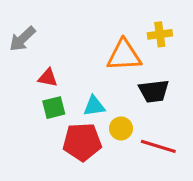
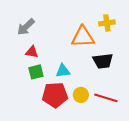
gray arrow: (22, 39) -> (26, 27), moved
yellow circle: (121, 128) -> (81, 95), moved

